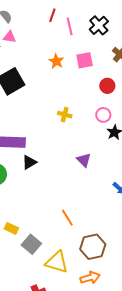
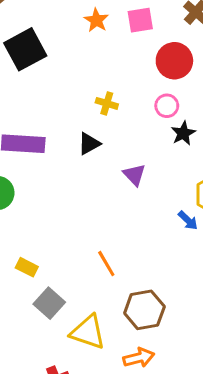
red circle: (107, 86) -> (174, 61), size x1.5
black triangle: (29, 162) -> (89, 144), moved
yellow rectangle: (11, 228) -> (27, 267), moved

